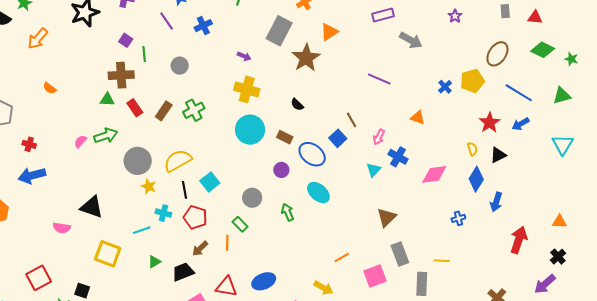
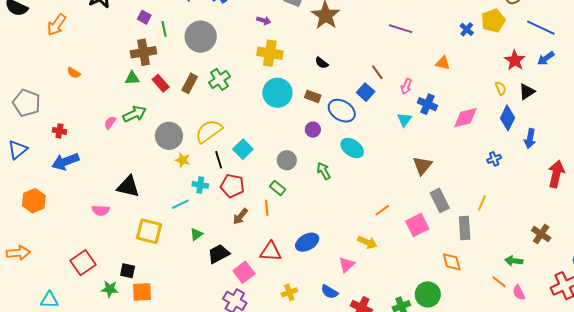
gray circle: (180, 66) -> (201, 37), size x1.8
yellow line: (442, 261) -> (482, 203), turned -63
black trapezoid: (183, 272) -> (219, 254), moved

